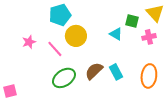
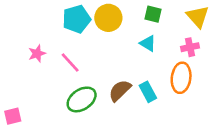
green square: (132, 21) -> (153, 14), moved
yellow circle: (76, 36) -> (108, 18), moved
orange ellipse: (149, 76) -> (181, 78), moved

